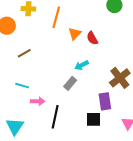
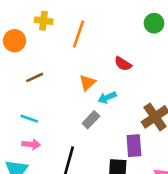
orange triangle: (75, 34) -> (87, 83), moved
red semicircle: (92, 38) -> (123, 64), turned -32
pink arrow: (38, 101) -> (31, 144), moved

